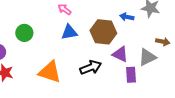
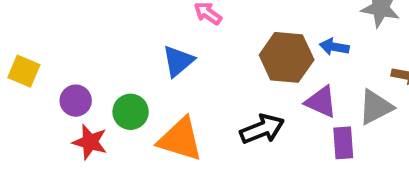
blue arrow: (127, 17) -> (334, 47), moved
blue triangle: (69, 32) -> (178, 61), moved, turned -30
green circle: (24, 33) -> (131, 112), moved

